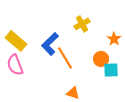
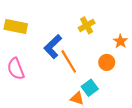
yellow rectangle: (16, 41) -> (16, 26), moved, turned -30
cyan square: (111, 70) -> (90, 88), moved, turned -35

